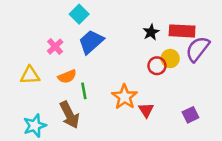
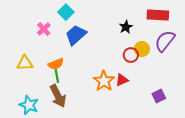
red rectangle: (182, 31) -> (158, 15), moved
pink cross: (55, 47) -> (44, 29), moved
green line: (84, 91) -> (57, 76), moved
red triangle: (146, 110) -> (122, 80), moved, turned 40
cyan star: (35, 126) -> (29, 105), turned -30

